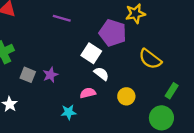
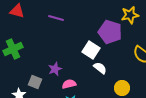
purple line: (62, 18) -> (56, 18), moved
gray square: (28, 75) -> (35, 82), moved
pink semicircle: (88, 93) -> (69, 84), moved

